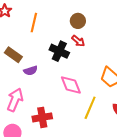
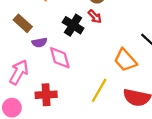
pink diamond: (71, 85) -> (60, 58), moved

